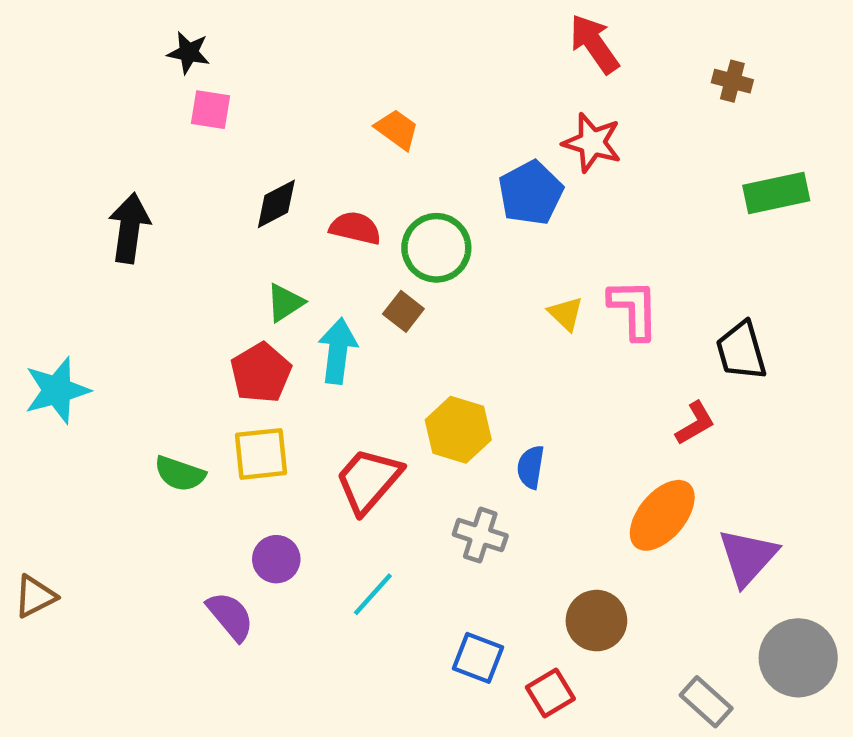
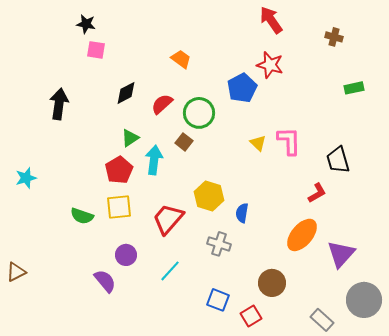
green rectangle: (776, 193) -> (354, 88), size x0.7
red semicircle: (355, 228) -> (162, 104), turned -55
cyan star: (57, 390) -> (26, 178), size x0.7

